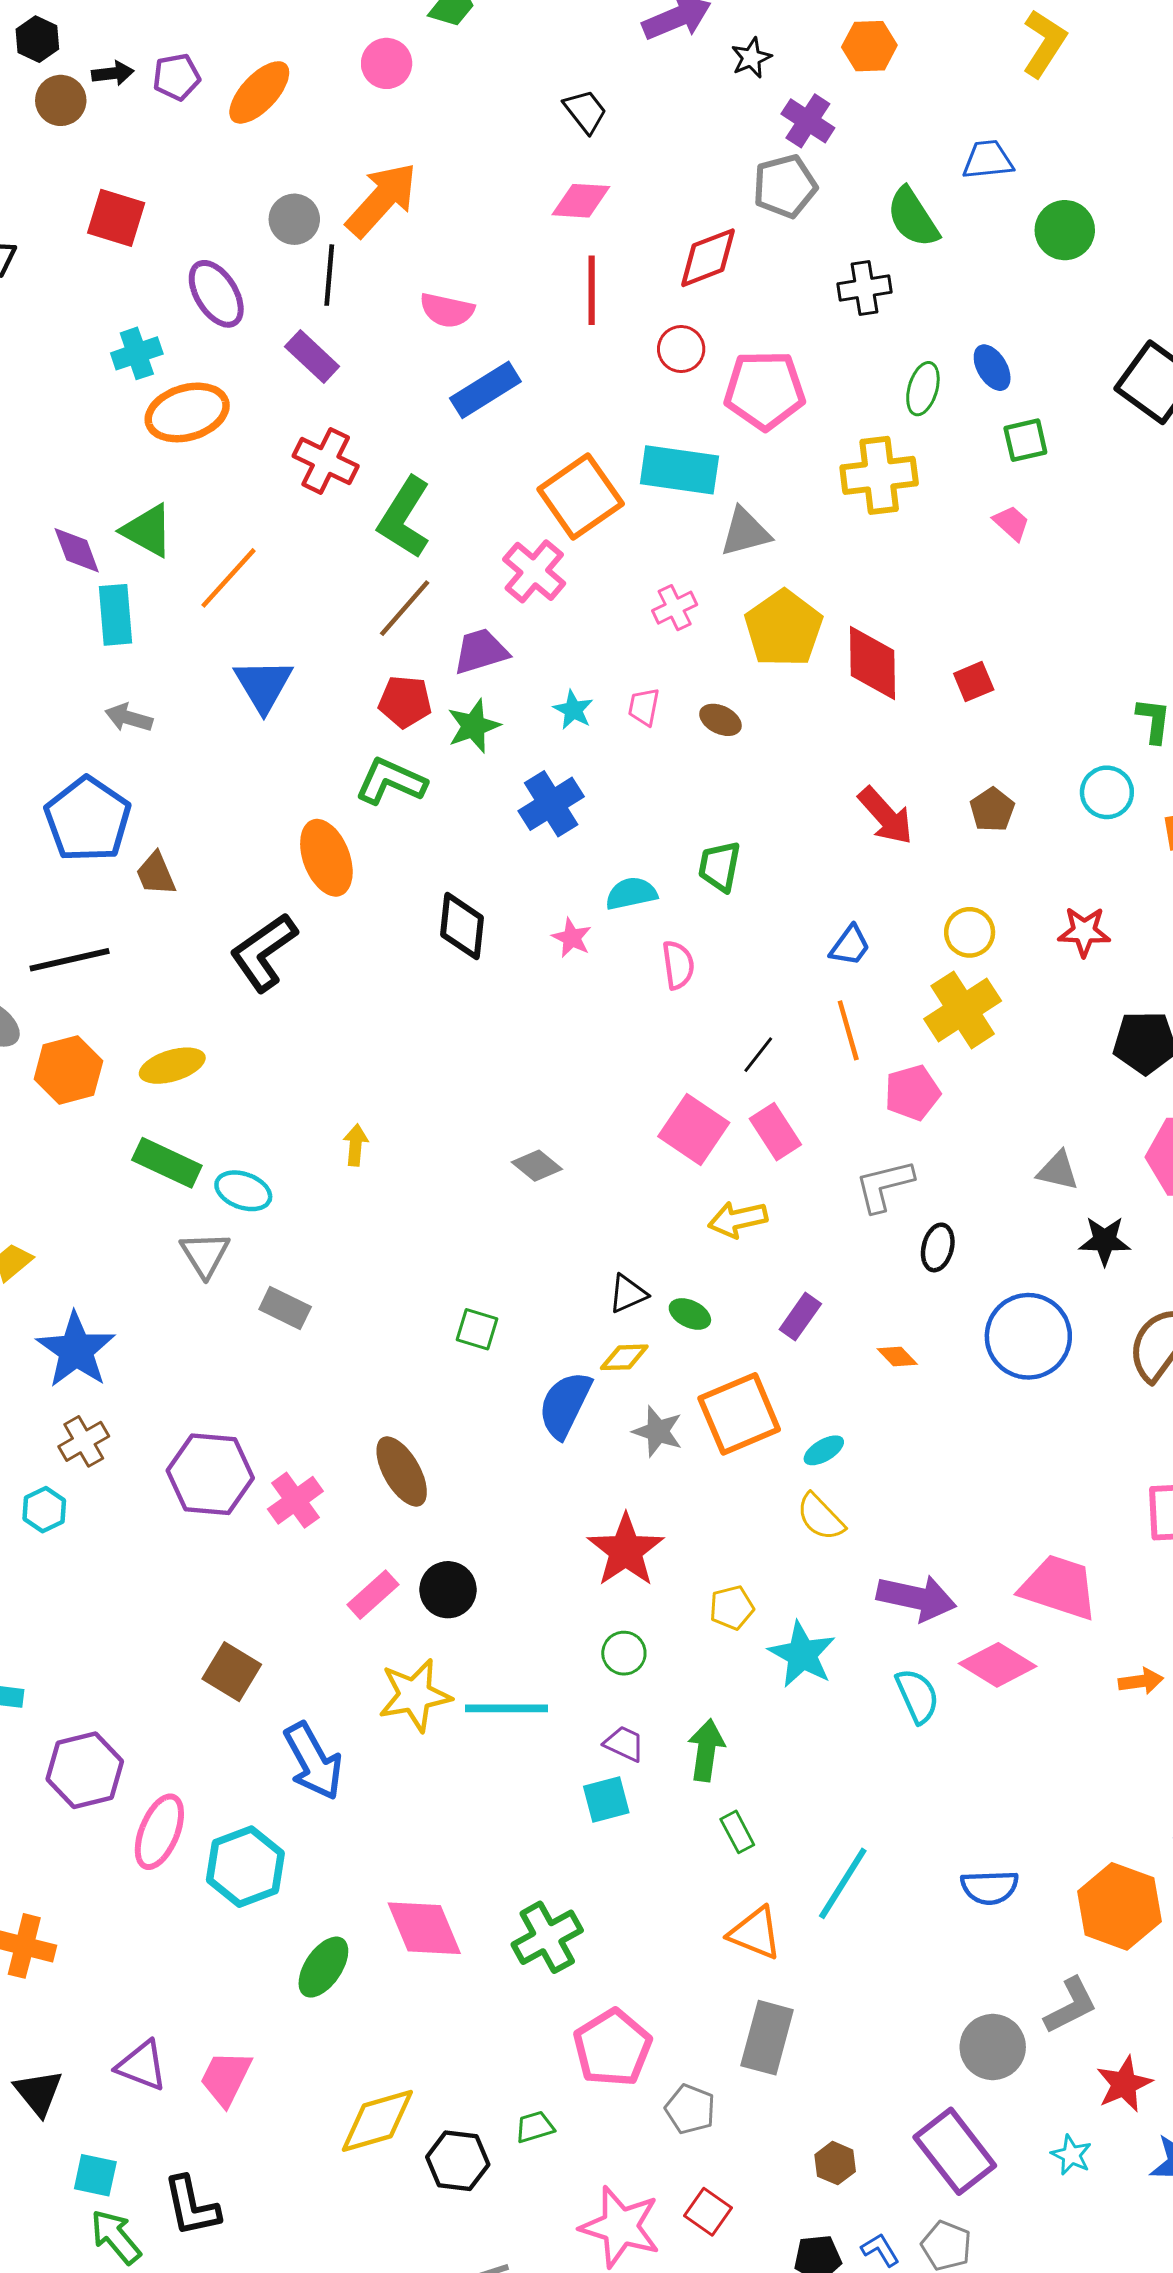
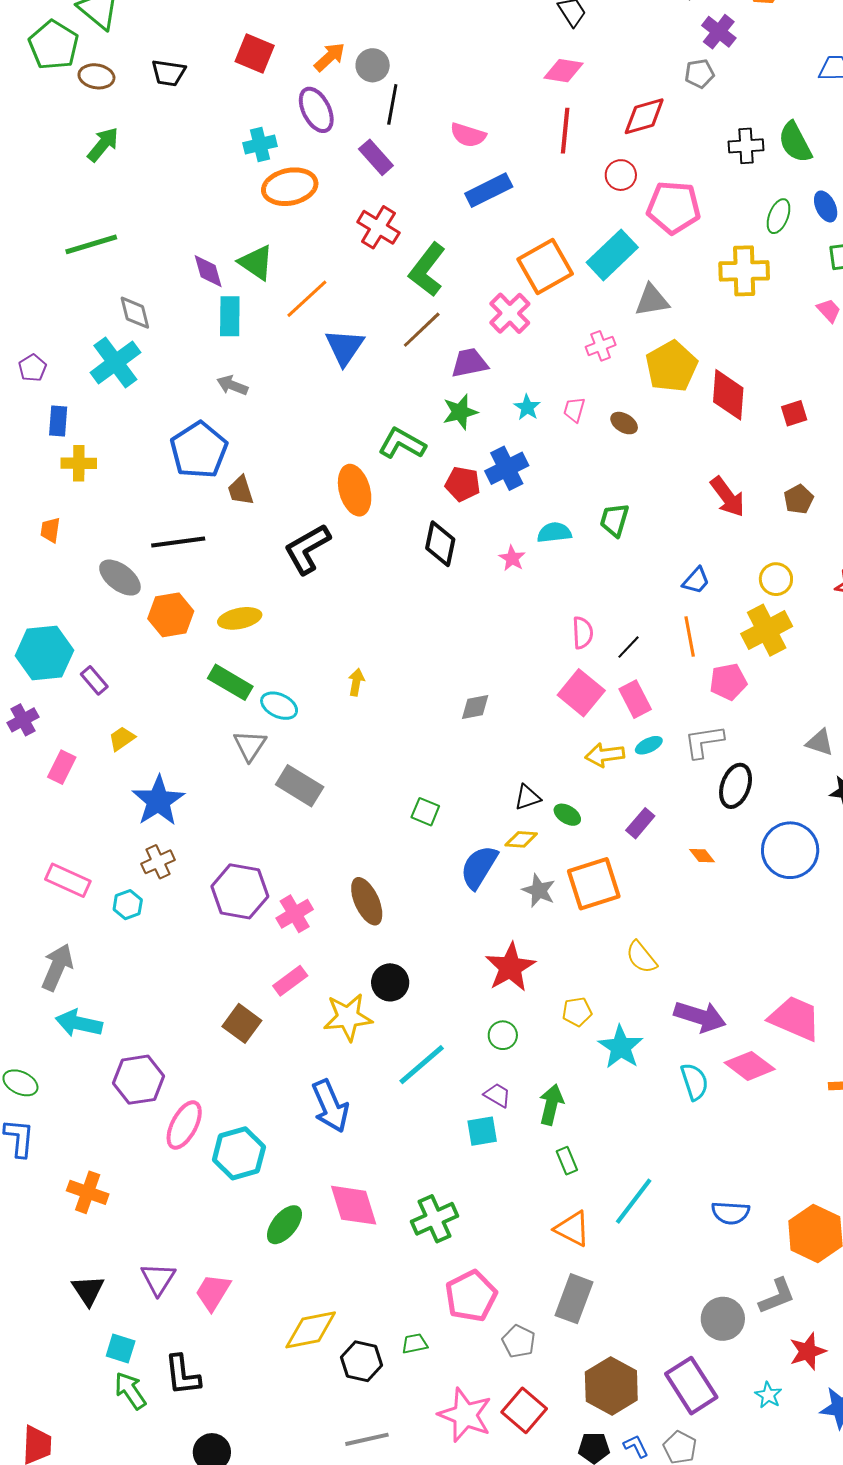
gray pentagon: (785, 186) -> (700, 74), size x0.7
orange arrow: (382, 200) -> (330, 57), moved, size x0.6
green semicircle: (913, 217) -> (795, 142), moved
cyan rectangle: (679, 470) -> (612, 255), turned -57
blue triangle: (263, 685) -> (345, 347), moved
red pentagon: (405, 702) -> (463, 484), moved
pink semicircle: (678, 965) -> (583, 633), moved
gray diamond: (537, 1166) -> (475, 707), turned -56
black ellipse: (938, 1247) -> (736, 786), size x1.4
gray rectangle: (285, 1308) -> (300, 786), size x1.4
cyan ellipse: (824, 1450) -> (649, 745), moved
pink rectangle: (373, 1595) -> (290, 981), moved
yellow star: (415, 1695) -> (348, 1017), moved
cyan line: (506, 1708) -> (422, 1065), turned -46
blue arrow: (313, 1761) -> (330, 1106), moved
purple triangle: (142, 2066) -> (158, 1279), turned 36
brown hexagon: (835, 2163) -> (611, 1386), size x2.0
red square: (708, 2212) -> (524, 1410), size x1.4

